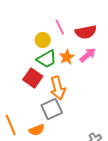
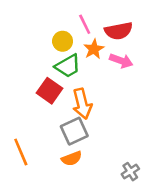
pink arrow: (88, 55) -> (121, 61), turned 60
orange star: (67, 57) -> (94, 49), moved
orange semicircle: (37, 130) -> (72, 158), moved

